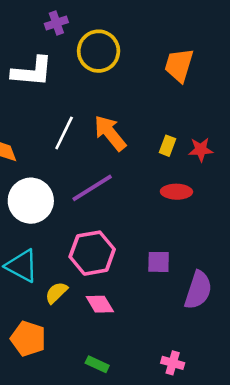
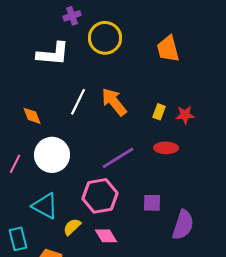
orange trapezoid: (179, 65) -> (168, 49), turned -32
purple line: (92, 188) -> (118, 158), moved

